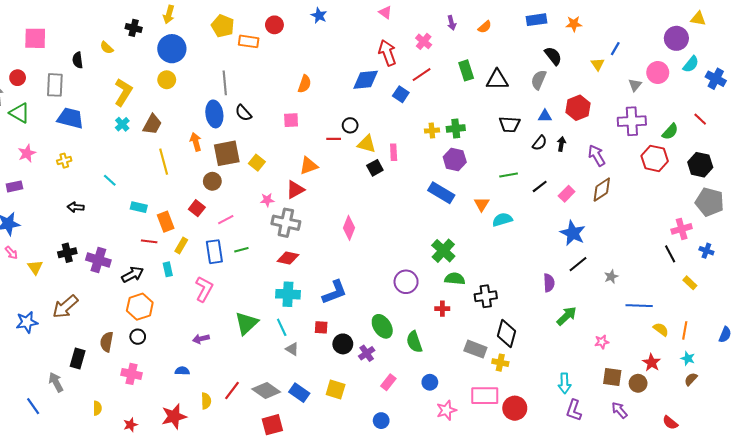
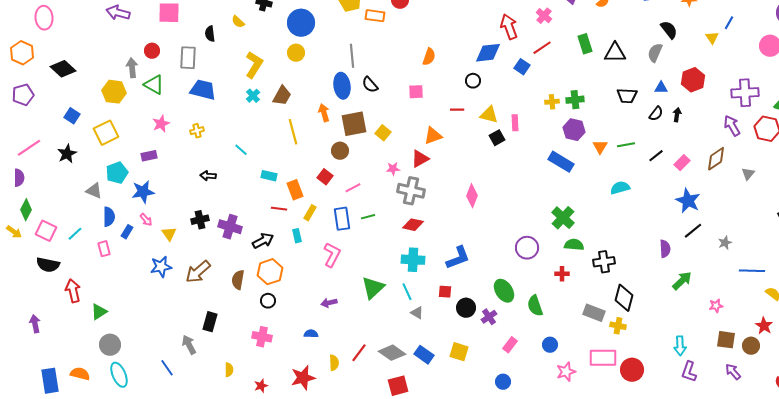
gray triangle: (635, 85) -> (748, 174), moved
black circle: (350, 125) -> (473, 81), moved
purple arrow: (597, 155) -> (732, 126), moved
orange triangle: (482, 204) -> (600, 147), moved
blue star: (27, 322) -> (161, 267), moved
brown semicircle: (107, 342) -> (238, 280), moved

